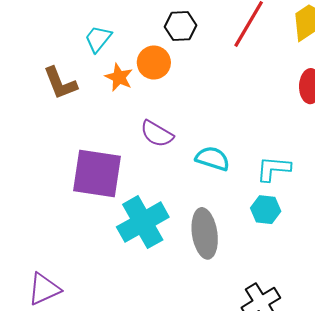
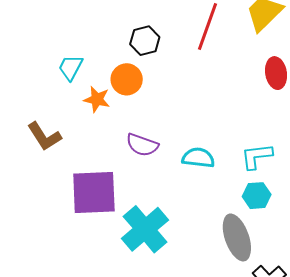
brown L-shape: (60, 83) -> (44, 136), moved
gray ellipse: (205, 233) -> (237, 237), moved

